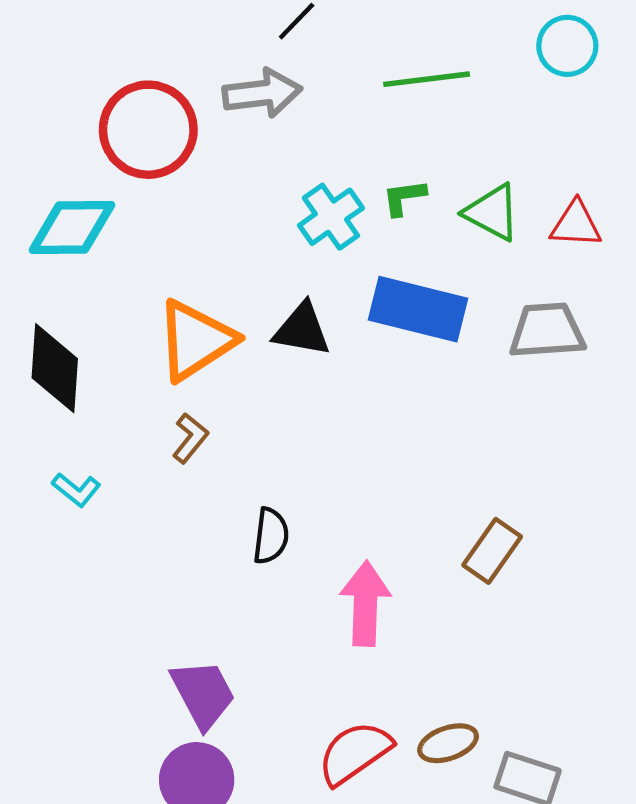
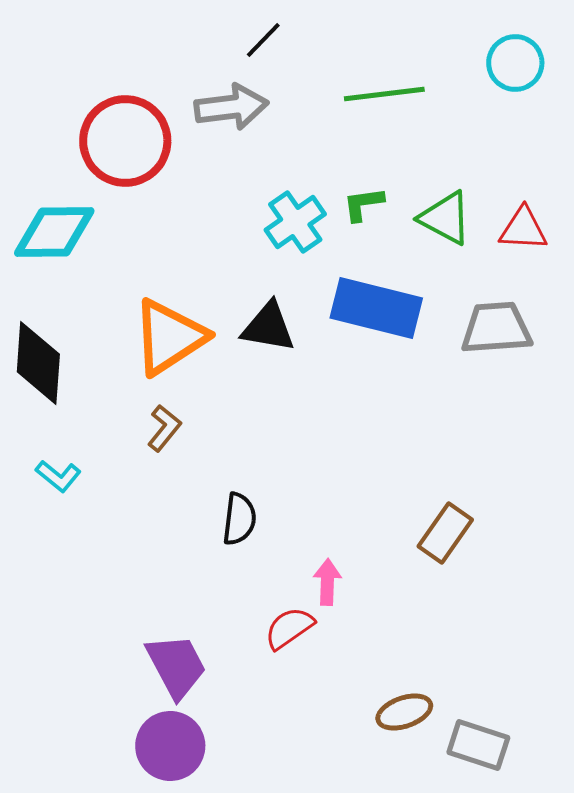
pink arrow: (365, 604) -> (327, 582), size x0.6
red semicircle: (355, 753) -> (289, 628), moved, size x0.7

